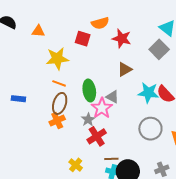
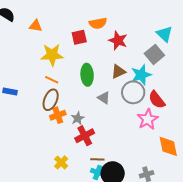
red square: (83, 39) -> (79, 37), turned -35
green ellipse: (89, 91) -> (87, 75), moved
cyan star: (148, 93) -> (141, 75), moved, turned -30
pink star: (102, 108) -> (148, 119), moved
orange cross: (57, 121) -> (58, 115), moved
gray circle: (150, 129) -> (133, 92), moved

